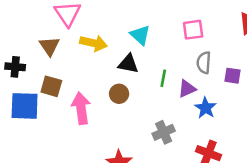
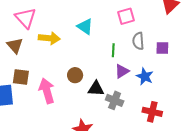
black triangle: (128, 64) -> (96, 89), moved
green line: (163, 78) -> (113, 50), moved
purple triangle: (187, 89) -> (122, 71), moved
gray cross: (164, 132) -> (115, 100), turned -36

